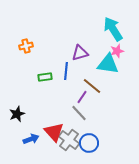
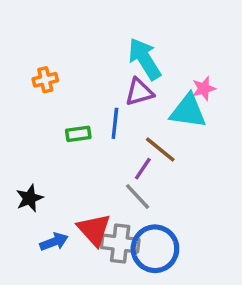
cyan arrow: (113, 29) -> (145, 59), moved
gray cross: (69, 140) -> (120, 244), turned -30
blue circle: (89, 143) -> (155, 249), size x1.4

